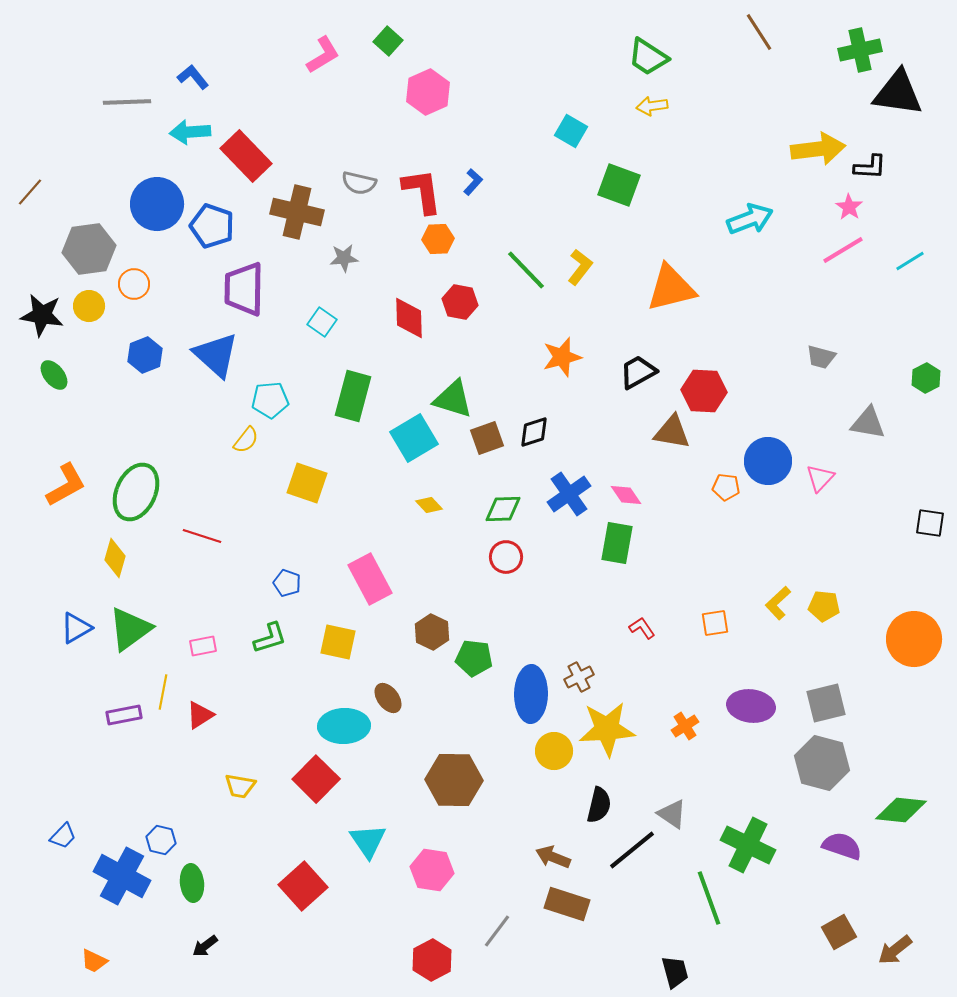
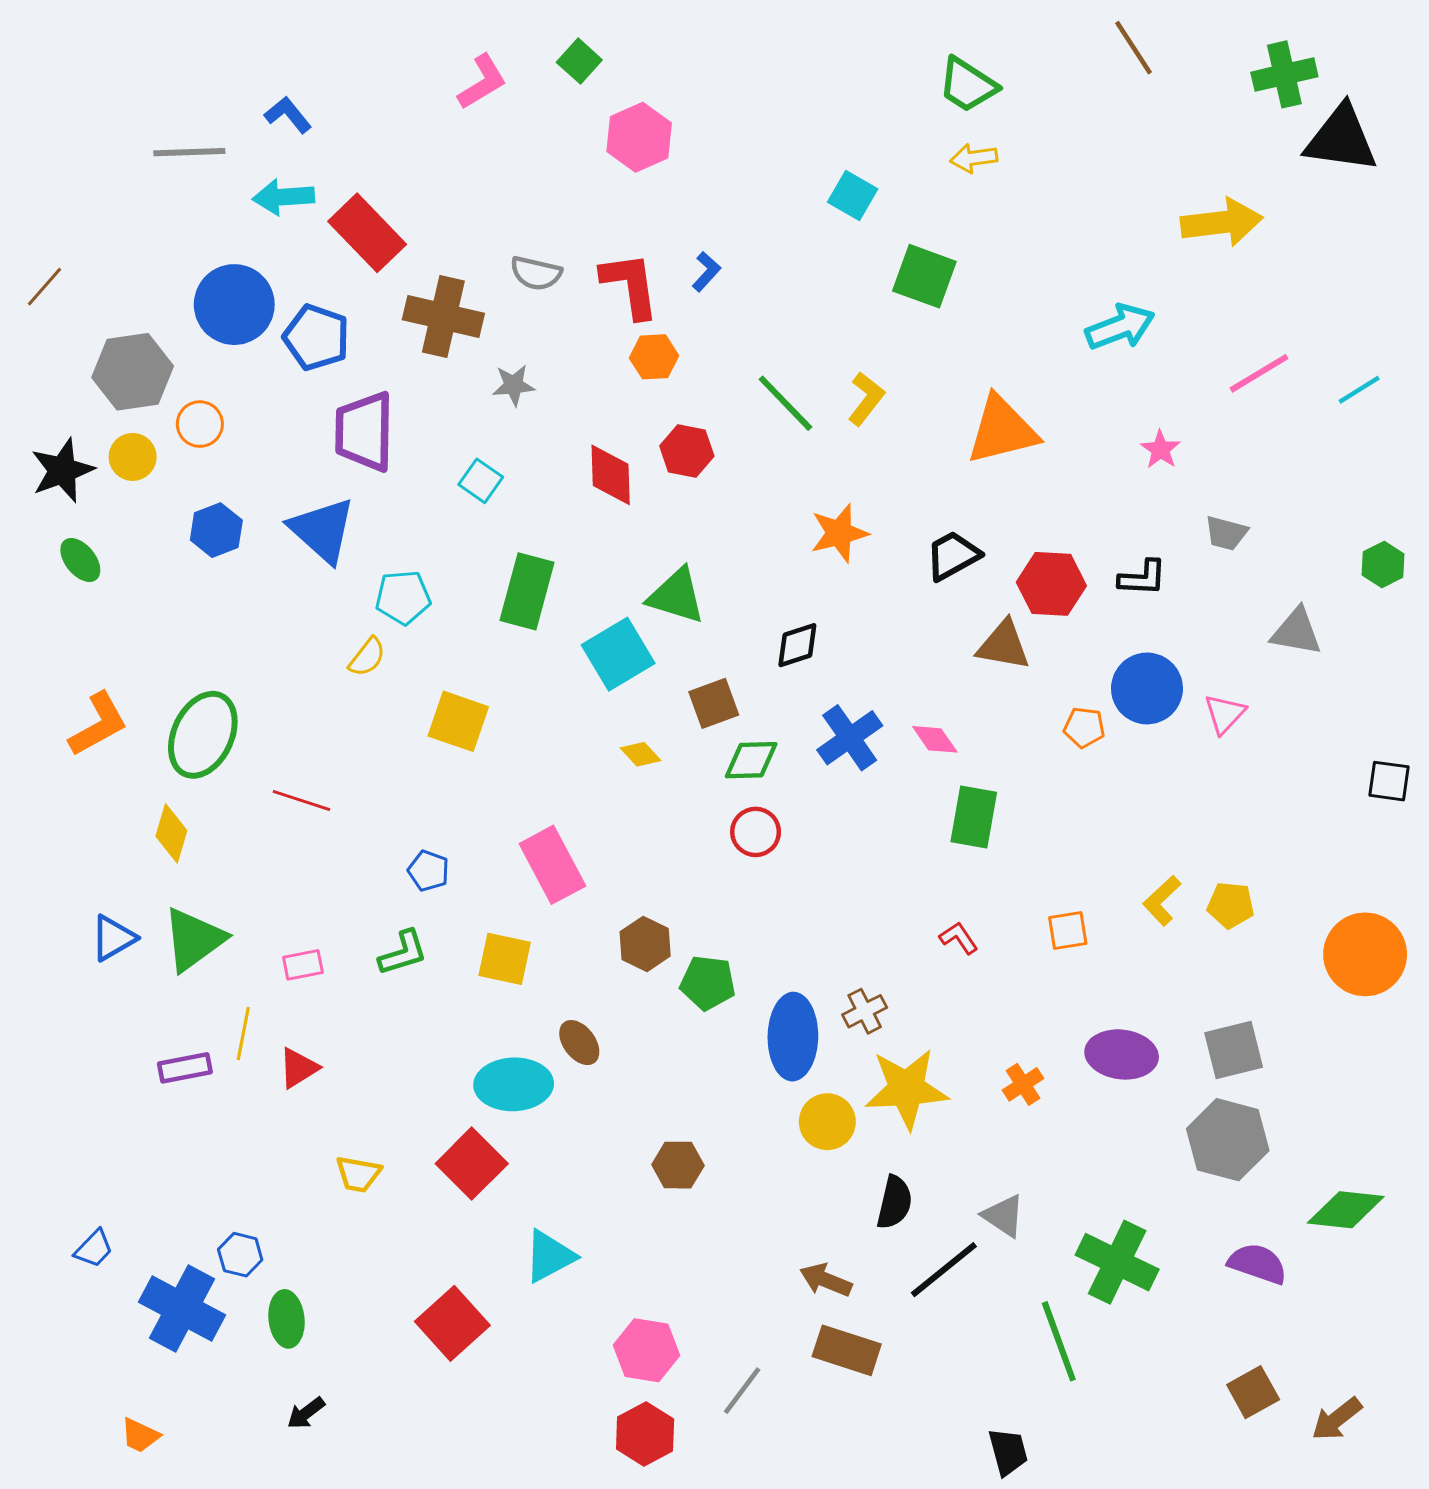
black L-shape: (870, 167) -> (1143, 578), moved
pink star: (849, 207) -> (1160, 449), moved
black star: (42, 315) -> (62, 470), turned -30
brown square: (487, 438) -> (714, 703), moved
green rectangle: (617, 543) -> (974, 817), moved
brown hexagon: (454, 780) -> (678, 1165), size x0.6
cyan triangle: (368, 841) -> (549, 1256), turned 36
pink hexagon: (432, 870) -> (647, 1350), moved

